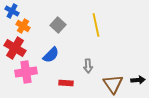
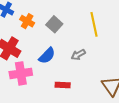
orange cross: (23, 26) -> (27, 21), moved
gray arrow: (88, 66) -> (78, 55), moved, turned 64

